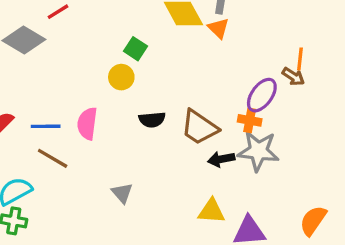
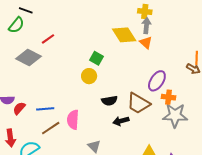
purple ellipse: (262, 95) -> (157, 81), moved
pink semicircle: (87, 124) -> (73, 120), moved
brown line: (53, 158) -> (51, 128), turned -60
black arrow: (221, 159) -> (121, 121), moved

